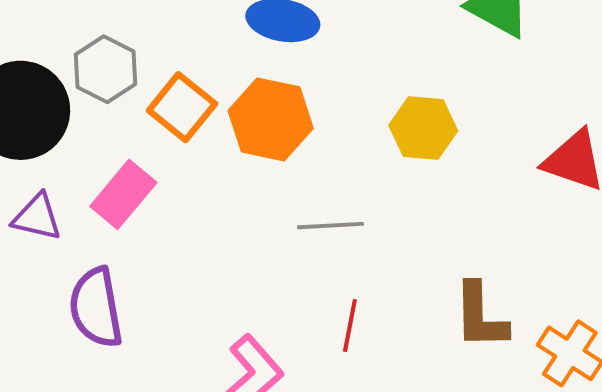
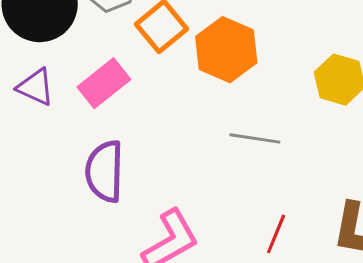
purple semicircle: (96, 308) -> (105, 171), moved
red line: (350, 325) -> (276, 234), moved

